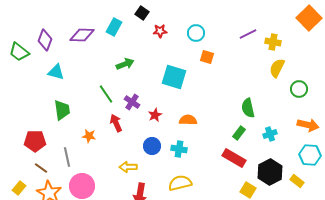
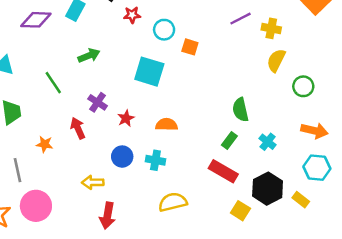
cyan circle: (196, 33) -> (164, 30), moved
green line: (106, 94) -> (53, 83), moved
cyan cross: (270, 134) -> (268, 142), turned -32
yellow semicircle: (180, 183) -> (173, 202), moved

